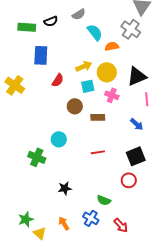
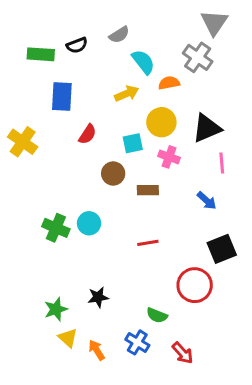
yellow arrow: (84, 66) -> (127, 94), moved
black square: (136, 156) -> (222, 249), moved
green cross: (37, 157) -> (56, 228), moved
red circle: (129, 180) -> (195, 285), size x1.5
green star: (26, 219) -> (56, 309), moved
yellow triangle: (40, 233) -> (68, 338), moved

